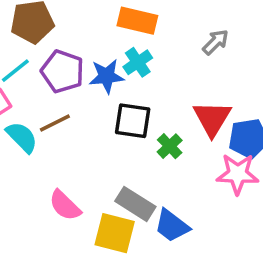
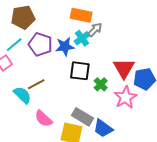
gray arrow: (216, 42) -> (95, 30), moved
brown line: (55, 123) -> (36, 84), moved
cyan semicircle: (22, 137) -> (22, 95), moved
pink star: (238, 174) -> (126, 97), moved, turned -30

